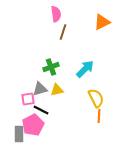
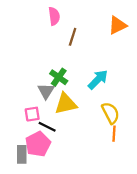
pink semicircle: (56, 14) -> (54, 16), moved
green cross: (51, 67) -> (59, 77), turned -35
gray triangle: (40, 89) -> (46, 91), moved, turned -42
yellow triangle: (57, 90) -> (66, 104), size x1.5

